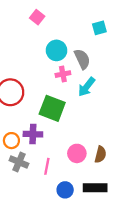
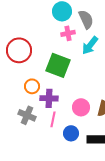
purple cross: (33, 134) -> (49, 98), moved
orange circle: (11, 141) -> (32, 86), moved
blue circle: (65, 190) -> (71, 133), moved

